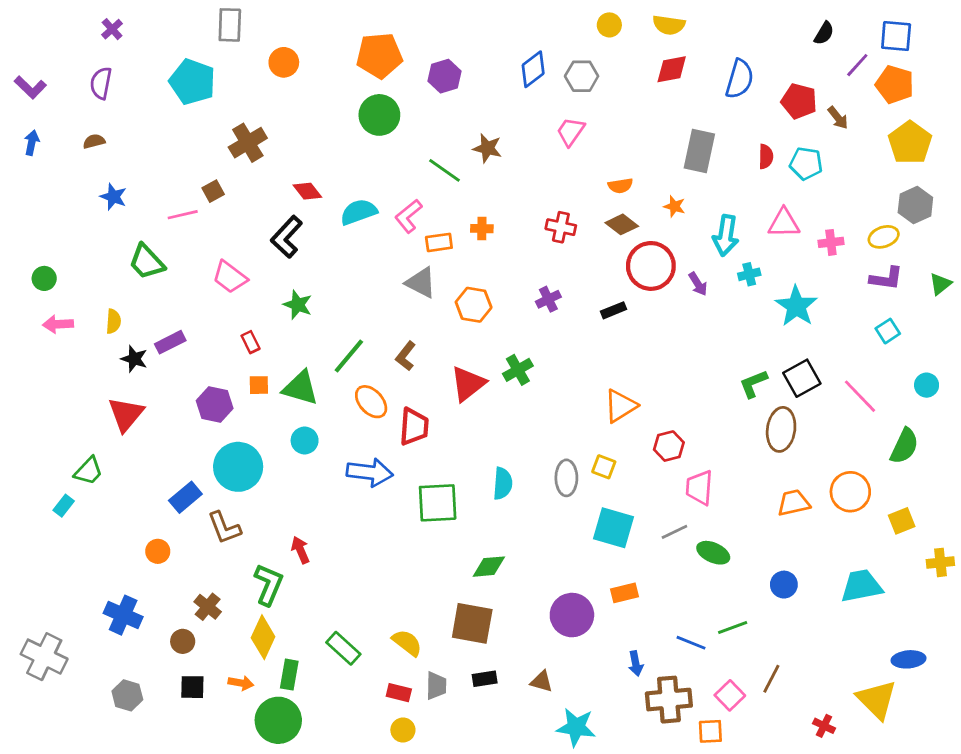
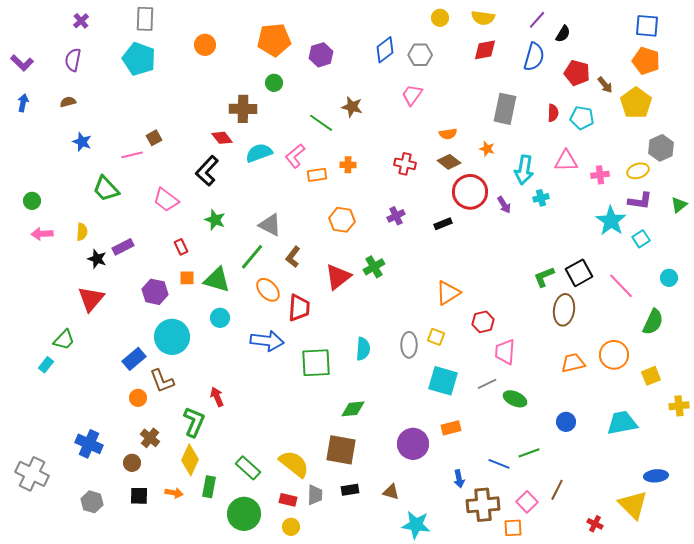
gray rectangle: (230, 25) -> (145, 19), moved
black semicircle: (824, 33) -> (563, 34), moved
purple line: (857, 65) -> (537, 20), moved
green circle: (379, 115) -> (274, 83), size x0.6
brown cross: (248, 143) -> (243, 109), moved, turned 32
yellow pentagon: (910, 143) -> (636, 103), moved
gray triangle: (421, 283) -> (270, 225), moved
cyan star: (796, 306) -> (611, 221), moved
orange circle: (158, 551) -> (138, 398), moved
yellow semicircle: (407, 643) -> (294, 464), size x1.4
green circle: (278, 720) -> (244, 514), moved

